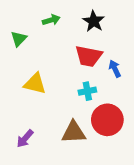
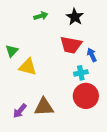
green triangle: (19, 39) -> (12, 51), moved
cyan cross: (87, 91) -> (81, 73), moved
brown triangle: (74, 132) -> (44, 107), moved

